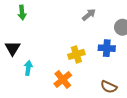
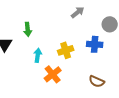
green arrow: (22, 13) -> (28, 29), moved
cyan arrow: (28, 68) -> (38, 55), moved

